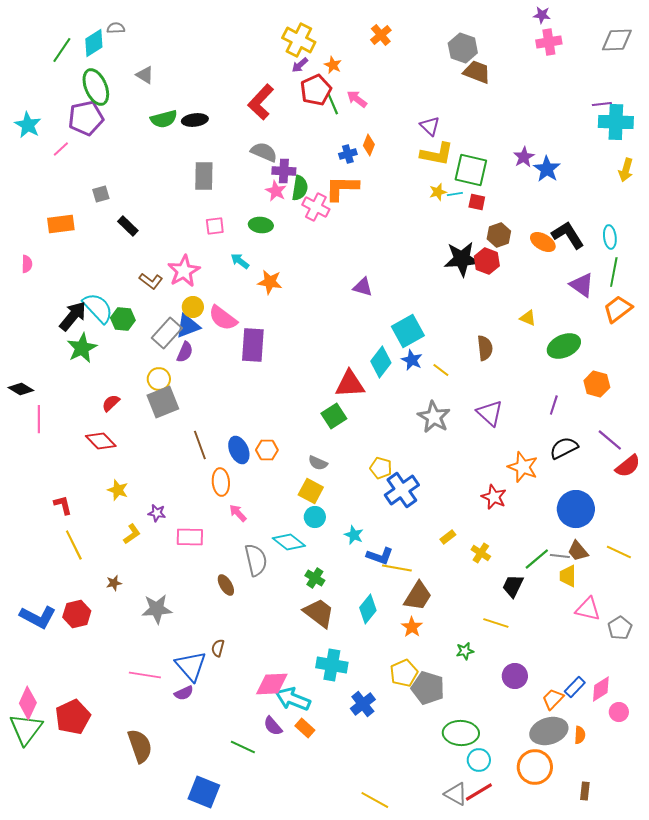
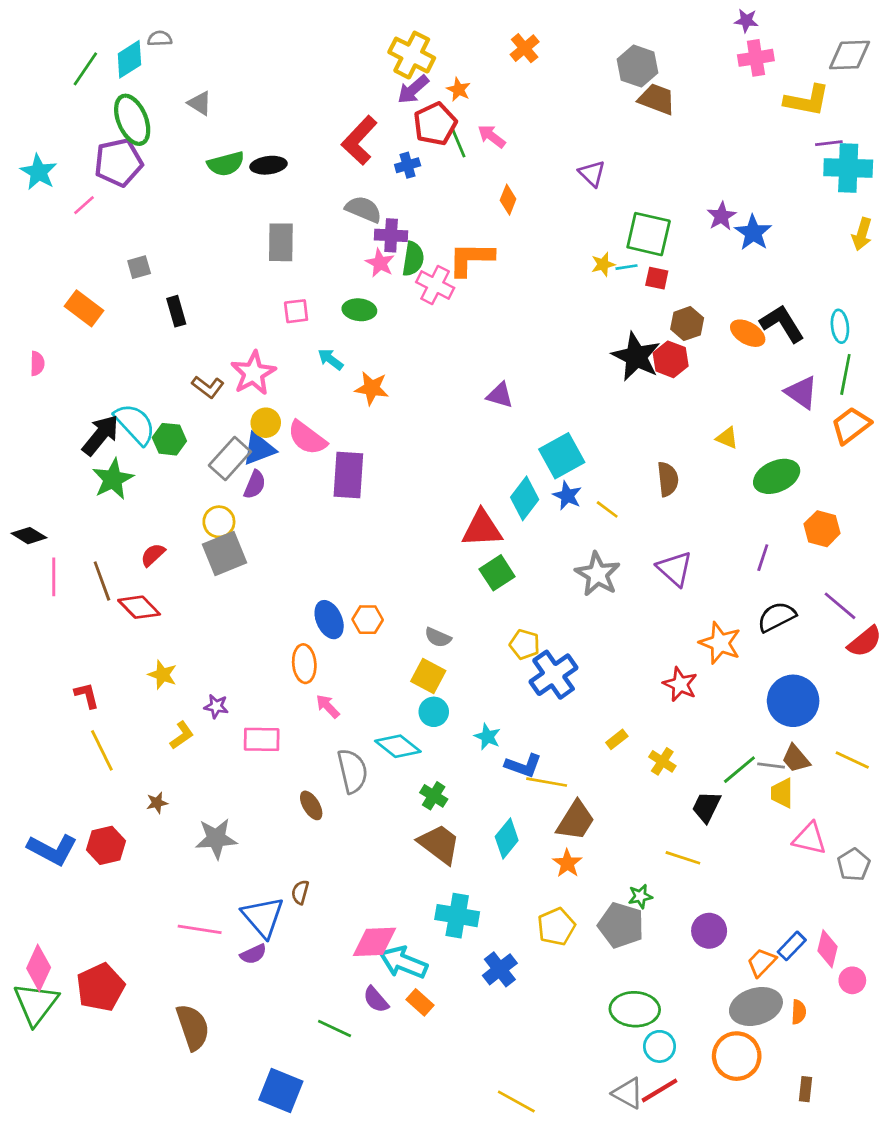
purple arrow: (300, 65) -> (413, 89), size x1.4
blue cross: (348, 154) -> (408, 165), moved
yellow L-shape: (437, 154) -> (807, 100), moved
orange rectangle: (61, 224) -> (84, 308), turned 44
black rectangle: (128, 226) -> (176, 311), turned 30
black star: (462, 259) -> (636, 357), turned 30
green square: (334, 416) -> (497, 573), moved
brown line: (200, 445) -> (102, 581), moved
gray pentagon: (428, 688) -> (621, 925), moved
pink diamond: (601, 689) -> (828, 949), turned -44

